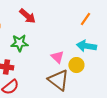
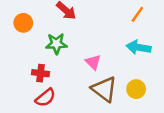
pink triangle: (57, 57) -> (93, 62), moved
yellow circle: (76, 65) -> (136, 89), moved

